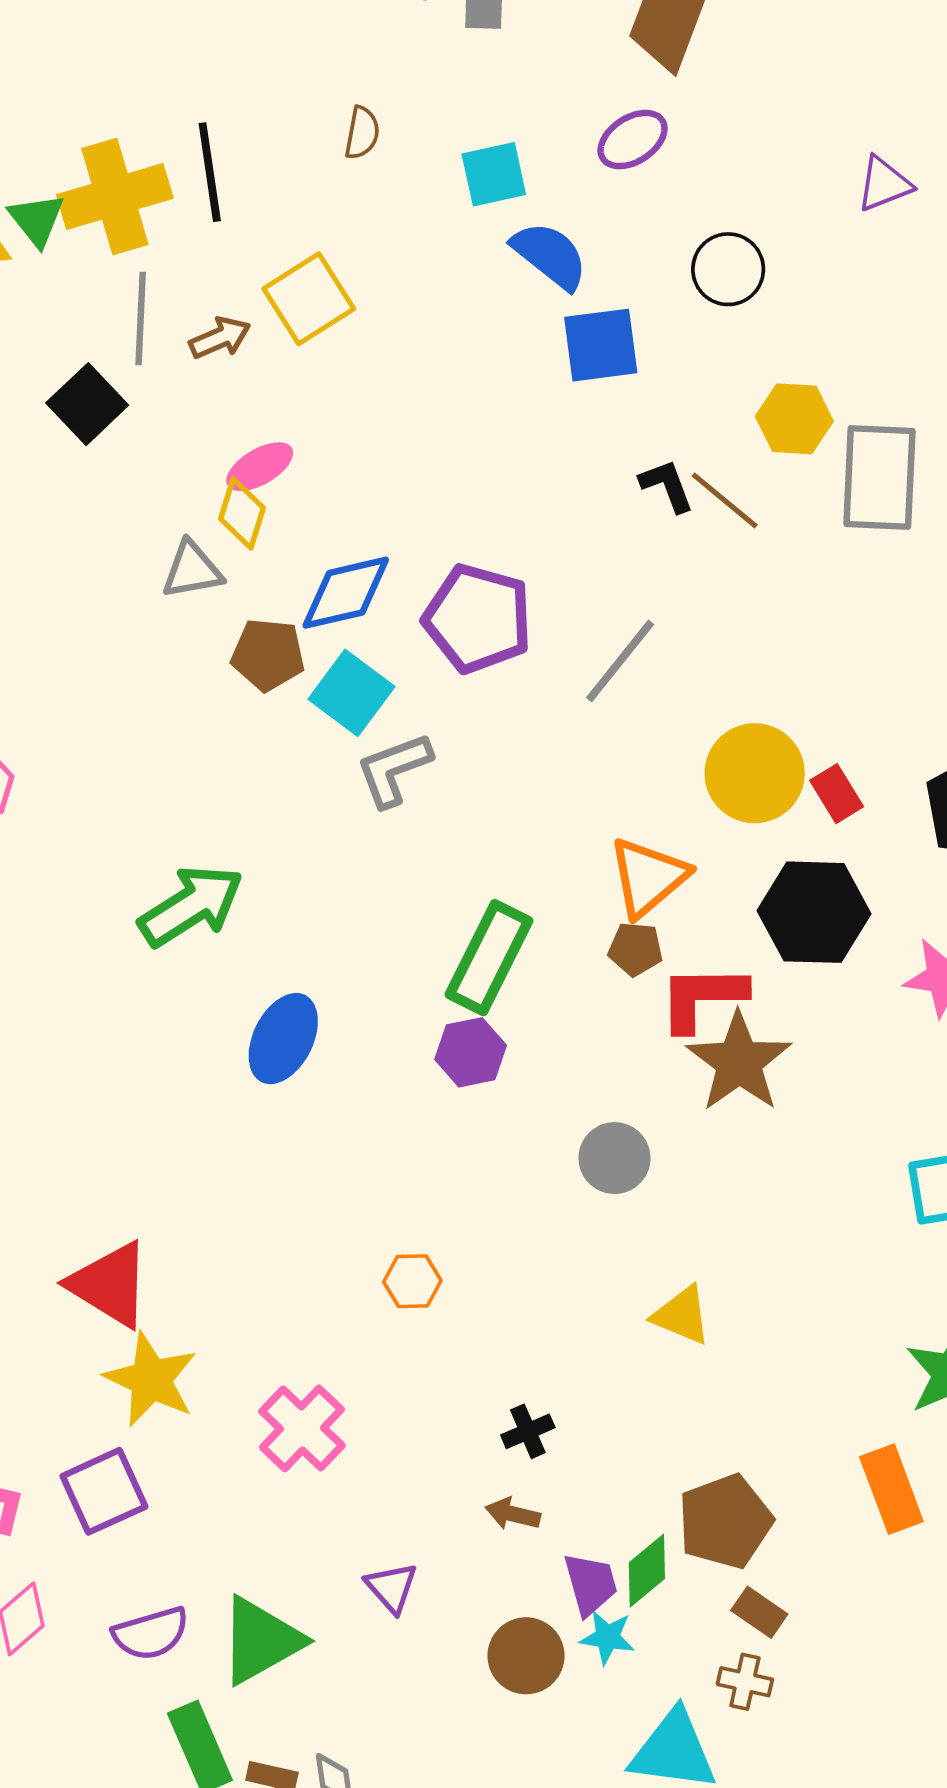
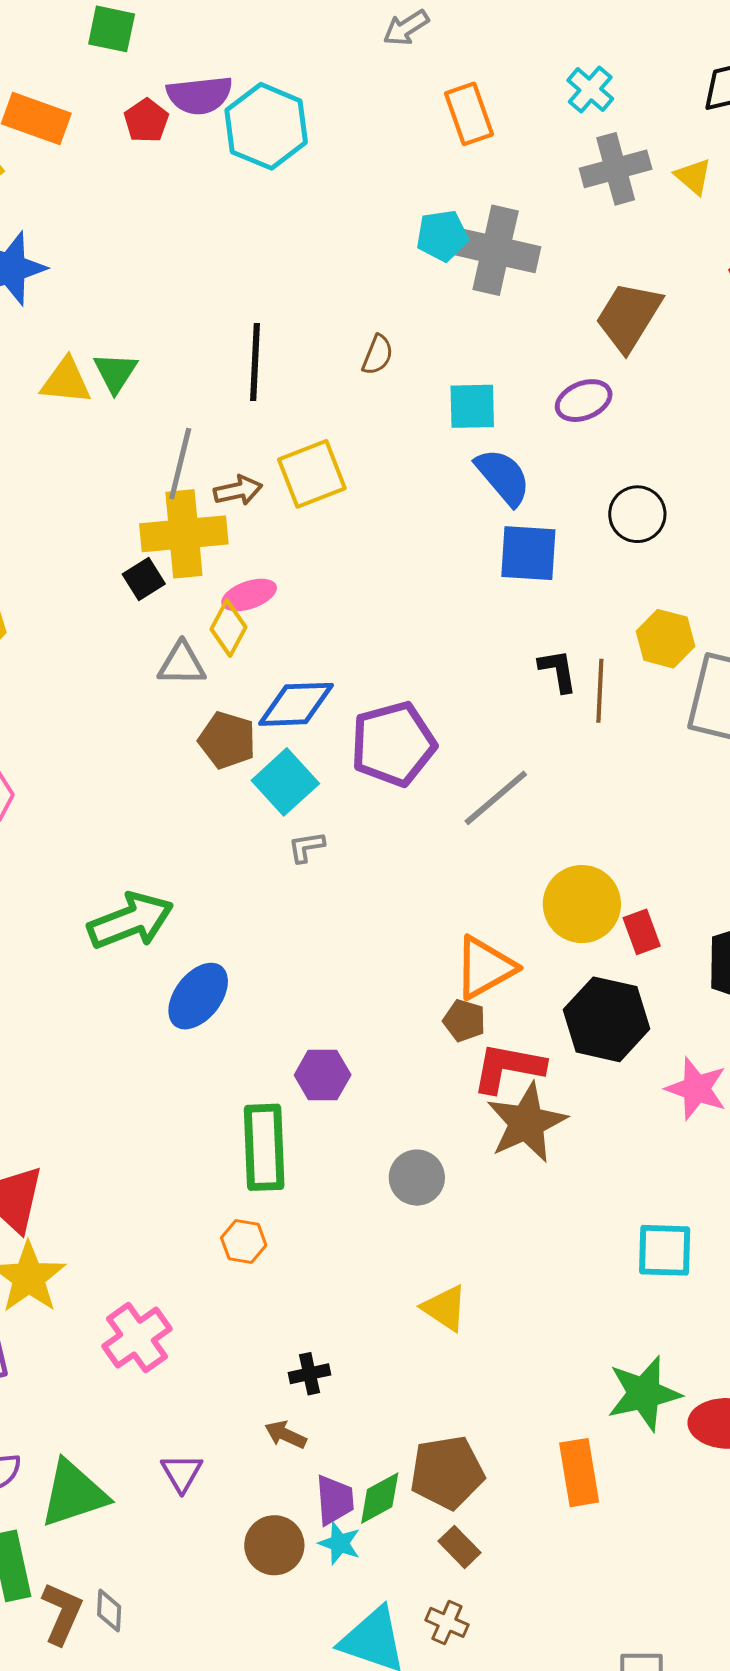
yellow cross: (115, 197) -> (184, 534), moved
black square: (87, 404) -> (144, 579), moved, size x0.7
brown line: (725, 500) -> (600, 691), turned 42
purple pentagon: (478, 618) -> (393, 744), turned 30
gray L-shape: (394, 770) -> (306, 847), size x0.6
green rectangle: (489, 958) -> (264, 1147), moved, turned -40
blue ellipse: (283, 1039) -> (198, 996), moved
brown cross: (745, 1682) -> (447, 1622), moved

